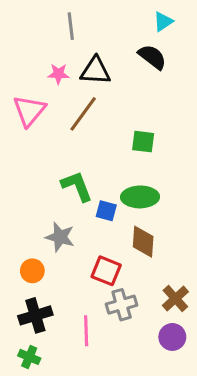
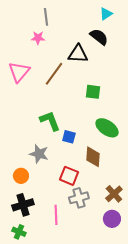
black triangle: (95, 71) -> (78, 54), moved
pink star: (58, 74) -> (38, 38), moved
green ellipse: (140, 197) -> (107, 128), moved, turned 35

